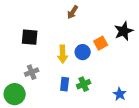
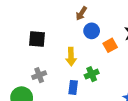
blue circle: (83, 52) -> (92, 31), moved
green cross: (84, 84) -> (92, 74), moved

